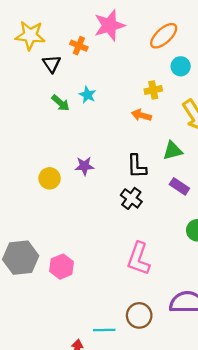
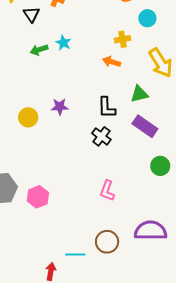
green arrow: (61, 103) -> (39, 50), turned 120
purple rectangle: (179, 186) -> (145, 126), size x1.4
pink L-shape: (139, 259) -> (107, 191), size x0.7

